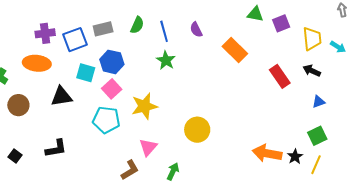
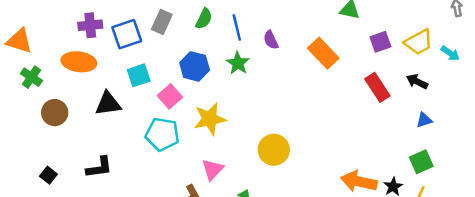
purple square: (281, 23) -> (380, 42), moved
gray rectangle: (103, 29) -> (162, 22), turned -54
purple semicircle: (196, 30) -> (271, 40), moved
yellow trapezoid: (312, 39) -> (419, 42), turned 65
blue hexagon: (112, 62) -> (195, 66), moved
cyan square: (86, 73) -> (139, 75), turned -36

